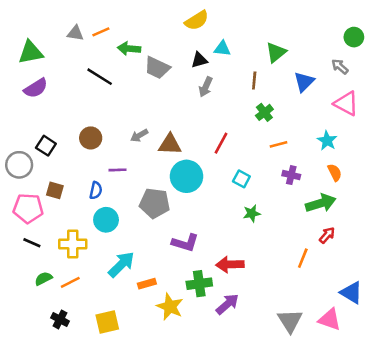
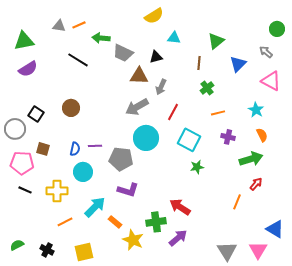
black triangle: (199, 60) -> (156, 57), moved
gray arrow: (206, 87) -> (161, 87), moved
gray arrow: (139, 135) -> (137, 107), moved, size x1.6
brown triangle: (170, 144) -> (139, 76), moved
purple line: (118, 170) -> (95, 146), moved
cyan square: (241, 179) -> (189, 140), size x1.6
purple L-shape: (185, 243) -> (128, 190), moved
red arrow: (230, 264) -> (180, 207), turned 35
green semicircle: (43, 279) -> (17, 245), moved
orange line: (70, 282) -> (65, 222), moved
orange rectangle: (147, 284) -> (115, 222), turned 56
pink triangle: (330, 319) -> (258, 250), turned 42

